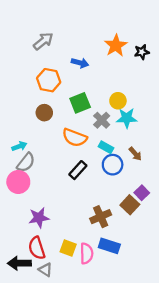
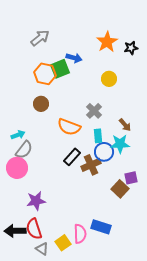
yellow circle: (118, 101) -> (109, 79), moved
green square: (80, 103) -> (60, 69), moved
cyan star: (127, 118) -> (120, 144), moved
cyan rectangle: (106, 147) -> (98, 136), turned 56
brown arrow: (135, 154) -> (125, 125), moved
purple square: (142, 193) -> (131, 178), turned 32
brown cross: (101, 217) -> (91, 165), moved
yellow square: (68, 248) -> (63, 243), moved, turned 35
black arrow: (19, 263) -> (15, 231), moved

